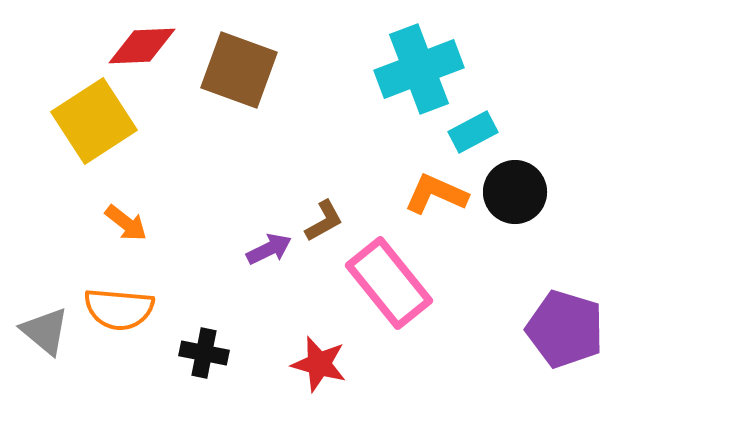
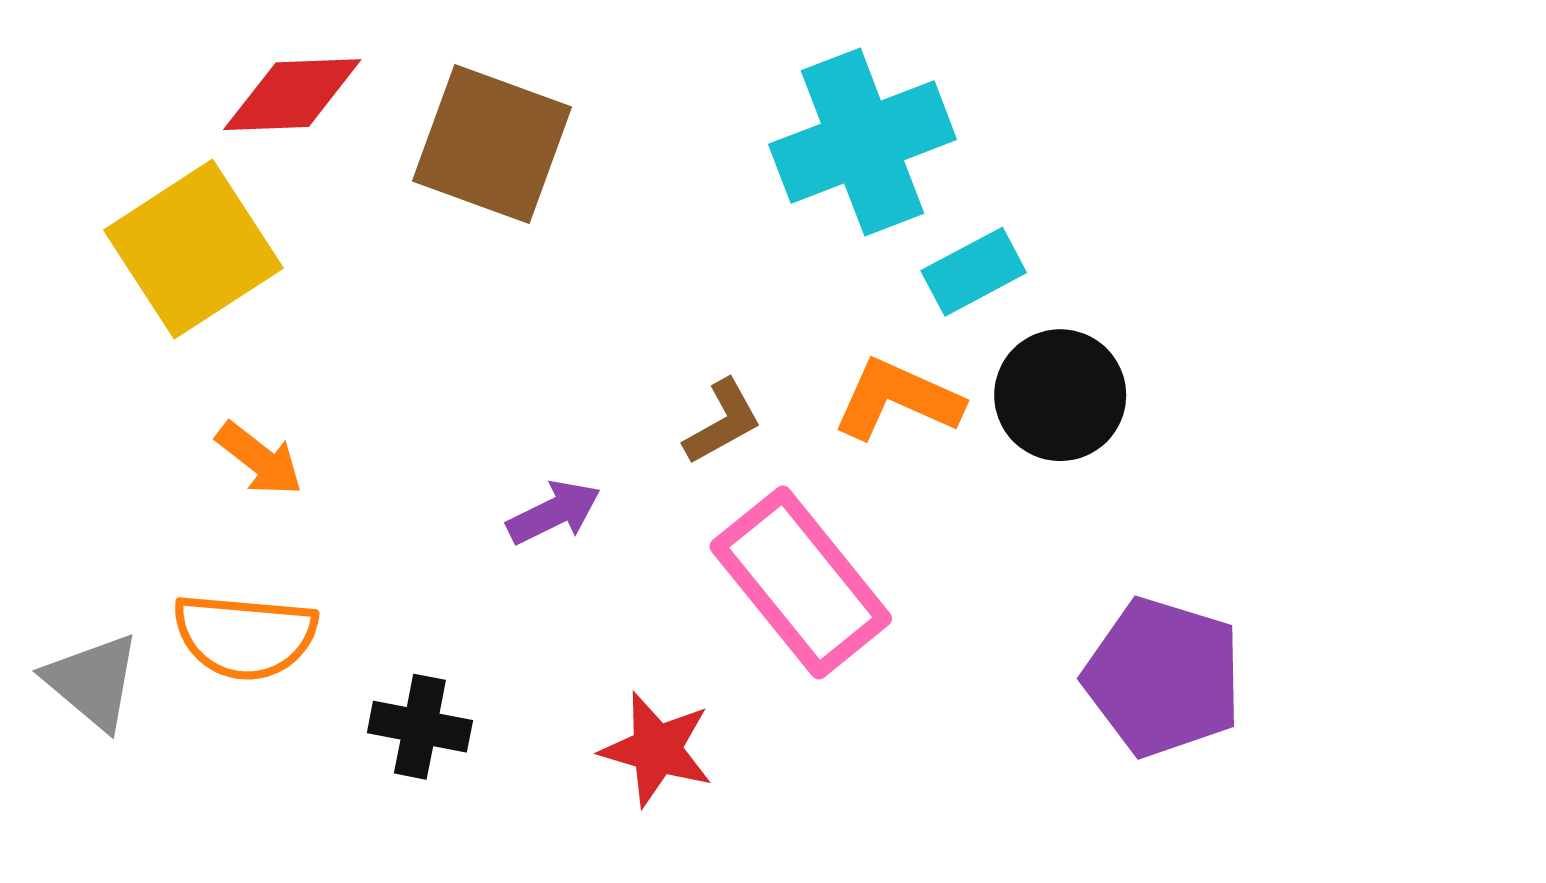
brown L-shape: (324, 221) -> (723, 422), moved

